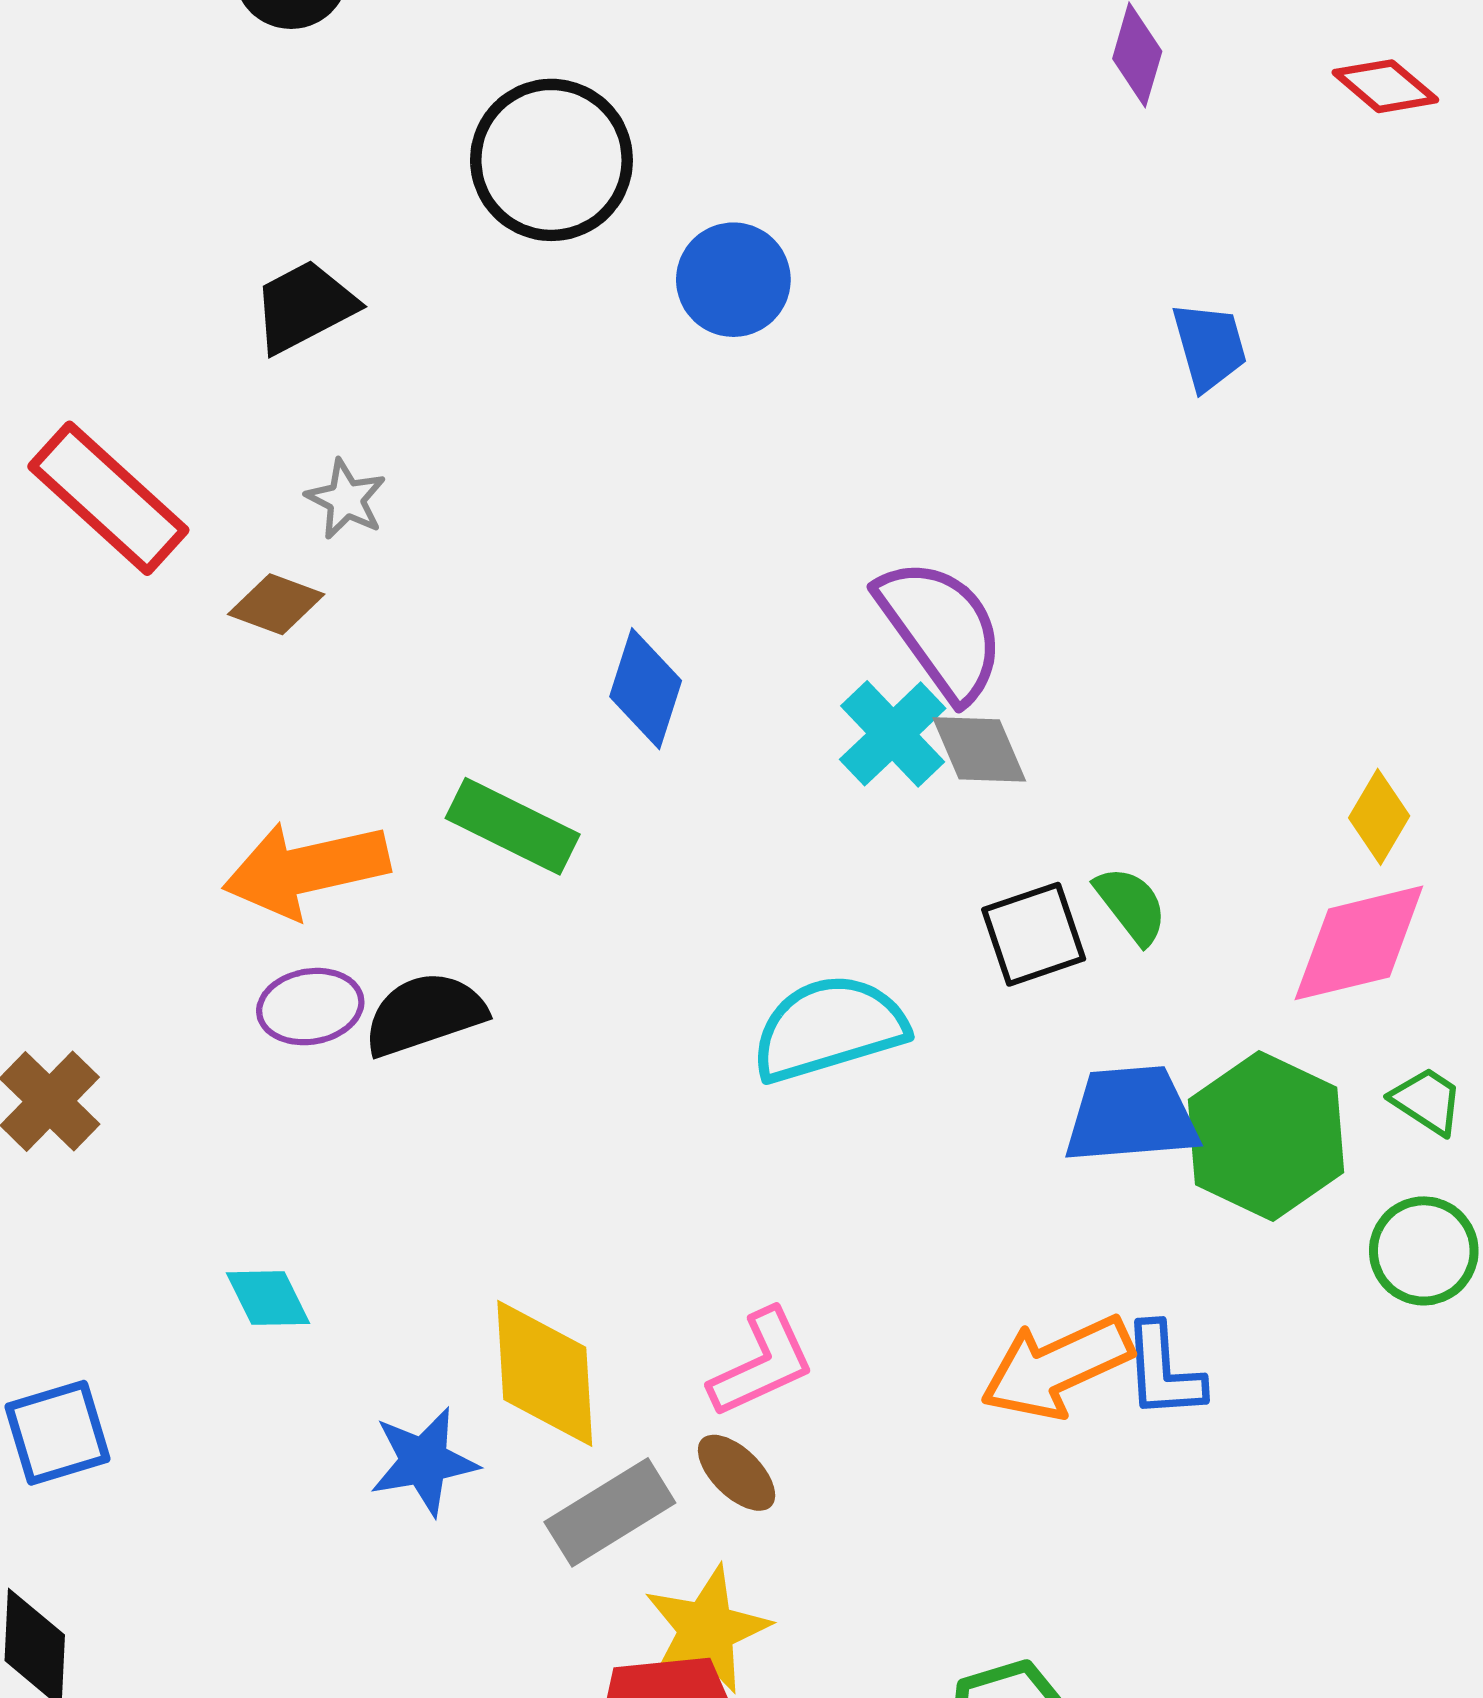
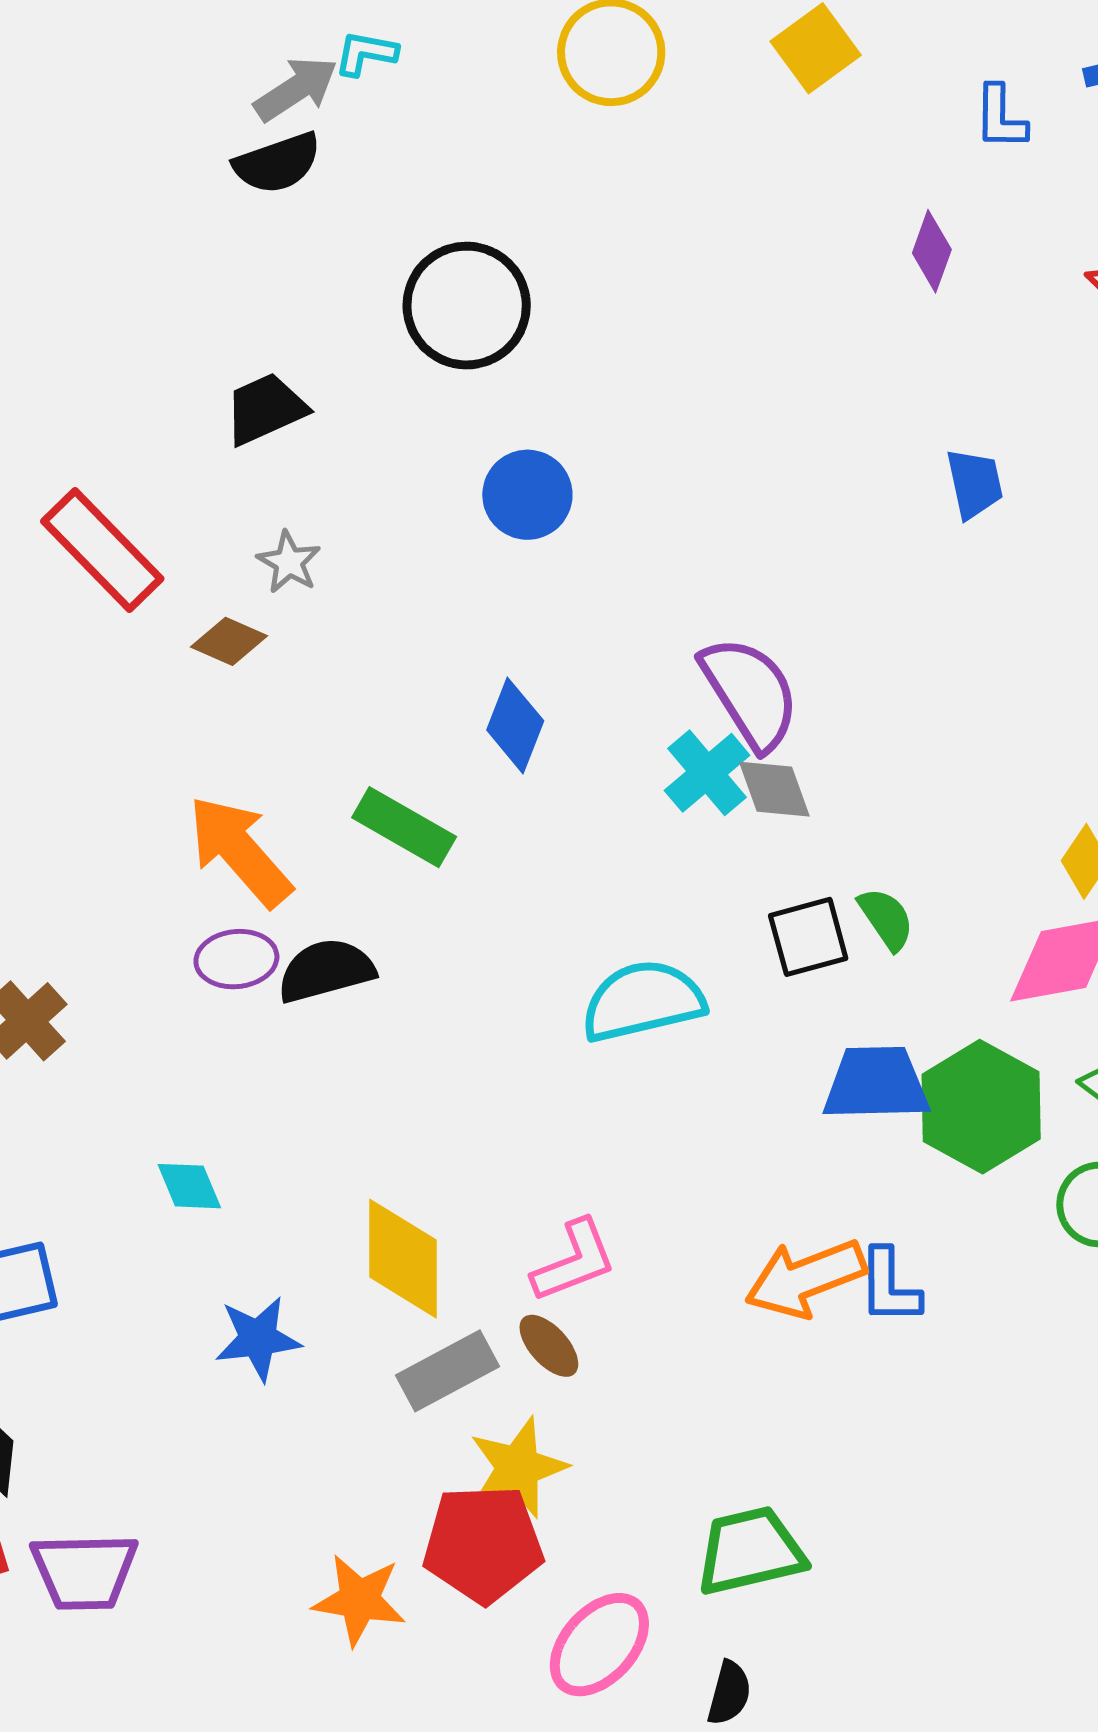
blue circle: (733, 280) -> (527, 495), moved
orange arrow: (306, 869) -> (240, 851), turned 58
blue star: (424, 1461) -> (258, 1339), moved

